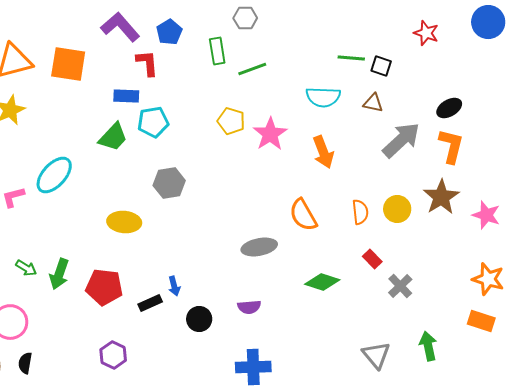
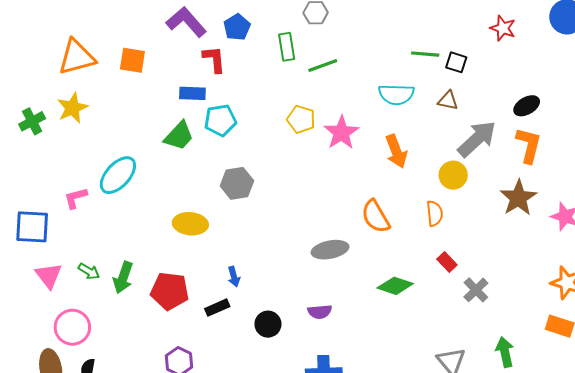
orange square: (68, 64) -> (132, 60), size x0.7
yellow circle: (397, 209) -> (453, 175), moved
blue arrow: (174, 286) -> (234, 277), moved

